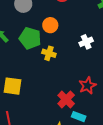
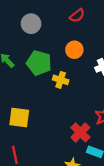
orange circle: (50, 25) -> (74, 50), moved

